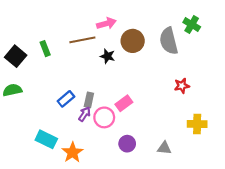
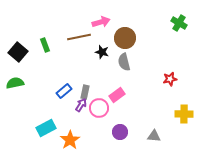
gray semicircle: (169, 41) -> (124, 62), moved, size x0.7
cyan rectangle: (46, 139) -> (46, 128), turned -54

